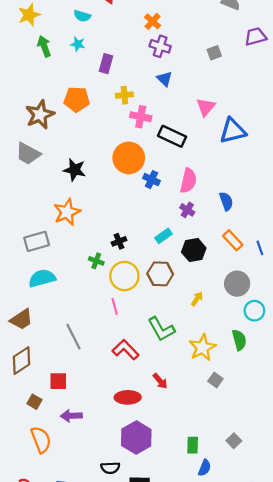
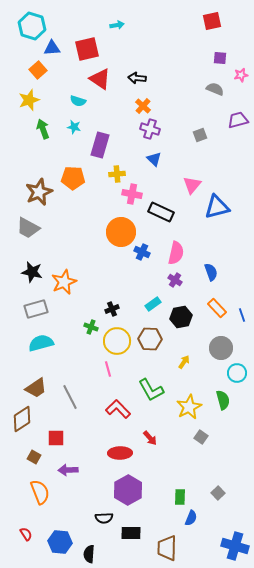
purple rectangle: (106, 64) -> (100, 145), size x1.4
black star: (75, 170) -> (32, 272), moved
brown trapezoid: (21, 319) -> (36, 388), moved

